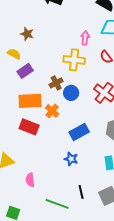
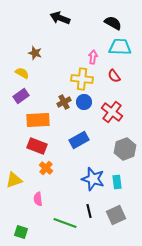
purple rectangle: (25, 71) -> (21, 96), moved
blue circle: (71, 93) -> (84, 102), moved
orange cross: (52, 111) -> (46, 168), moved
blue rectangle: (79, 132) -> (79, 140), moved
blue star: (71, 159) -> (93, 179), moved, size x1.6

